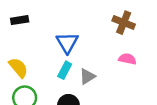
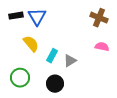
blue triangle: (67, 43) -> (37, 17), moved
yellow semicircle: (18, 68) -> (31, 44), moved

